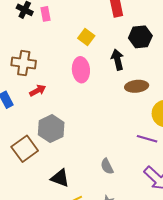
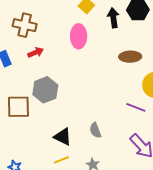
black arrow: (117, 60) -> (113, 18), moved
brown square: (25, 149) -> (18, 107), turned 30
black triangle: (60, 178) -> (63, 137), moved

